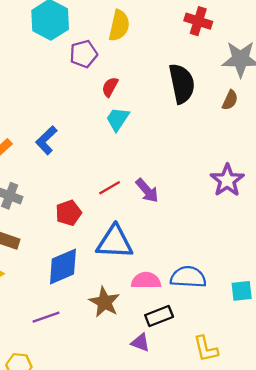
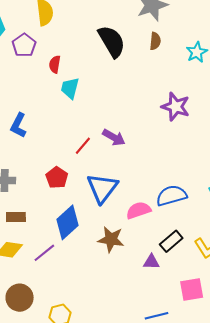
blue triangle: (115, 242) -> (102, 188), turned -36
black rectangle: (159, 316) -> (171, 241), moved
purple line: (46, 317) -> (44, 253), moved

